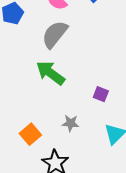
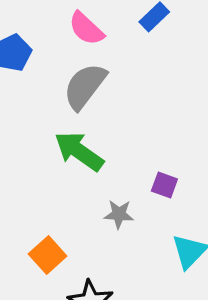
gray star: (70, 123) -> (119, 214), moved

